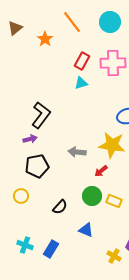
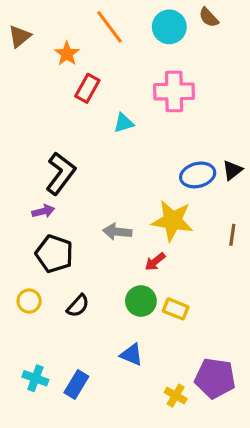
red rectangle: (82, 61) -> (87, 88), moved
black pentagon: (37, 166) -> (54, 254), turned 30
black semicircle: (60, 207) -> (78, 306), moved

